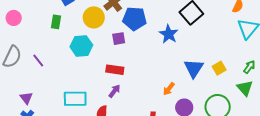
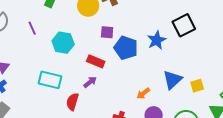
blue pentagon: (135, 19) -> (126, 48), moved
cyan hexagon: (81, 46) -> (63, 43), moved
purple line: (38, 60) -> (32, 28), moved

